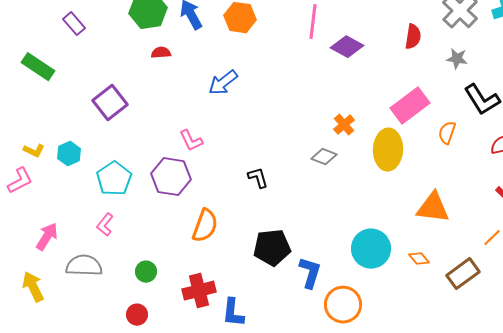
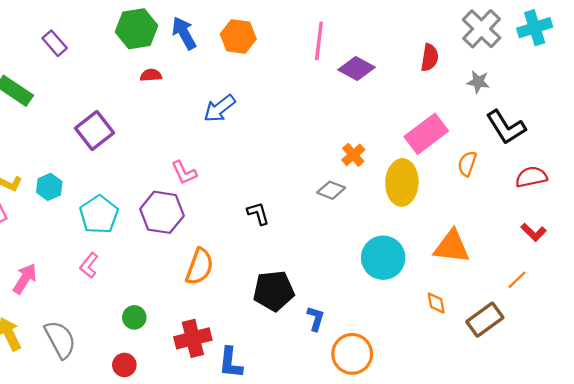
cyan circle: (371, 249) -> (383, 258), moved
orange diamond: (419, 259) -> (436, 303), turned 30
gray semicircle: (84, 266) -> (60, 340), moved, turned 60
blue L-shape: (310, 273) -> (316, 319), size x0.7

